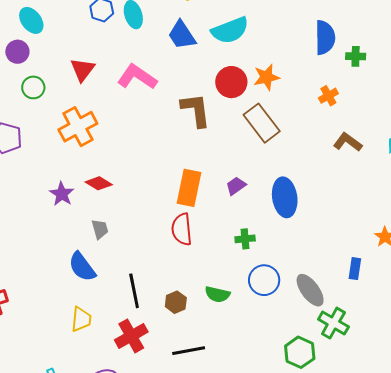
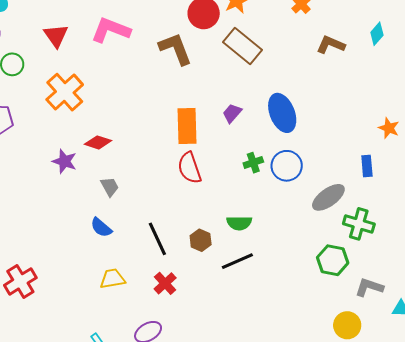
blue semicircle: (82, 267) -> (101, 227), size x0.7
blue circle: (264, 280) -> (287, 166), moved
gray ellipse: (310, 290) -> (328, 197), turned -76
yellow trapezoid: (81, 319) -> (112, 279), turned -92
red cross: (131, 336) -> (165, 283), size x0.7
black line: (189, 351) -> (237, 261), moved

